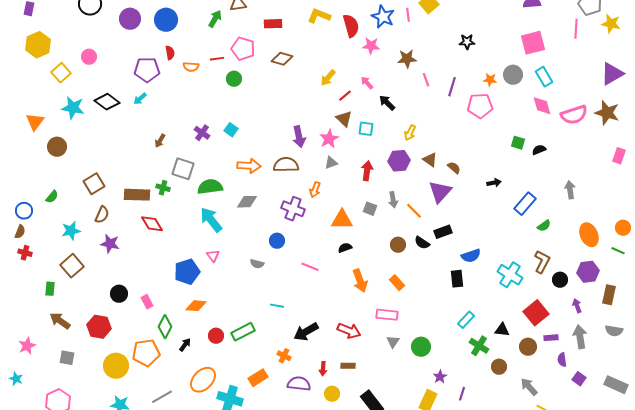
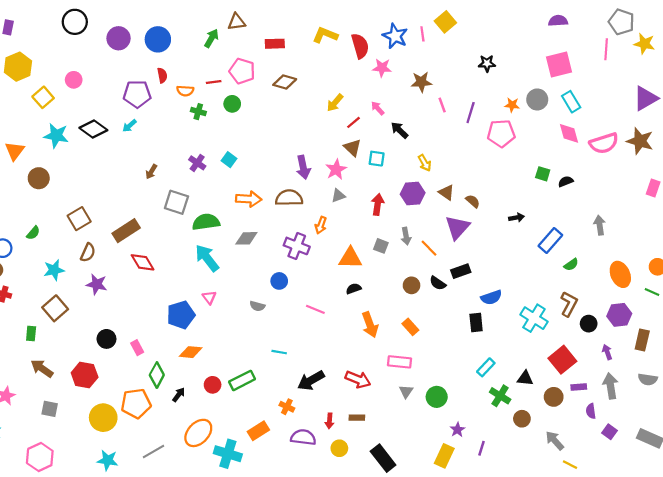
yellow arrow: (410, 133) -> (425, 163), turned -56
green cross: (163, 188) -> (198, 112), moved
brown rectangle: (137, 195) -> (126, 231), turned -35

